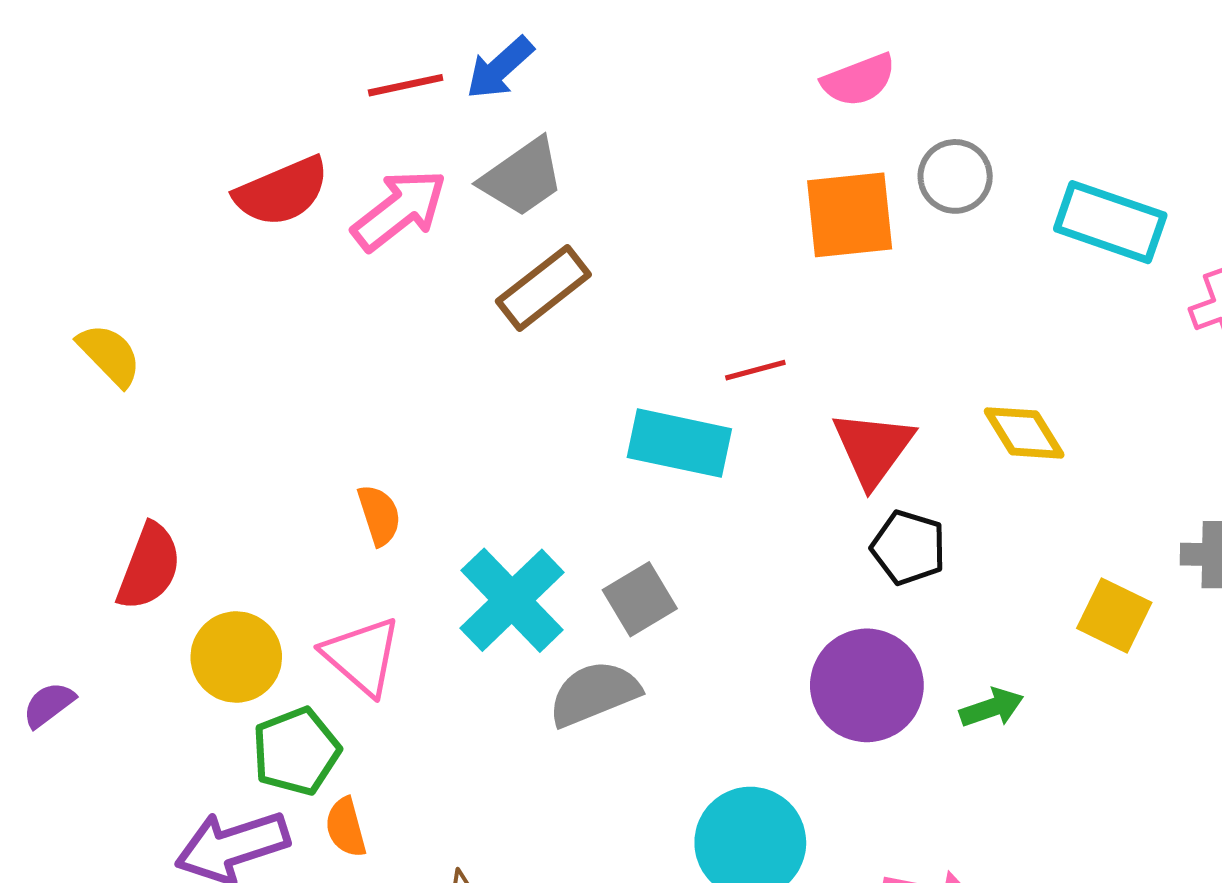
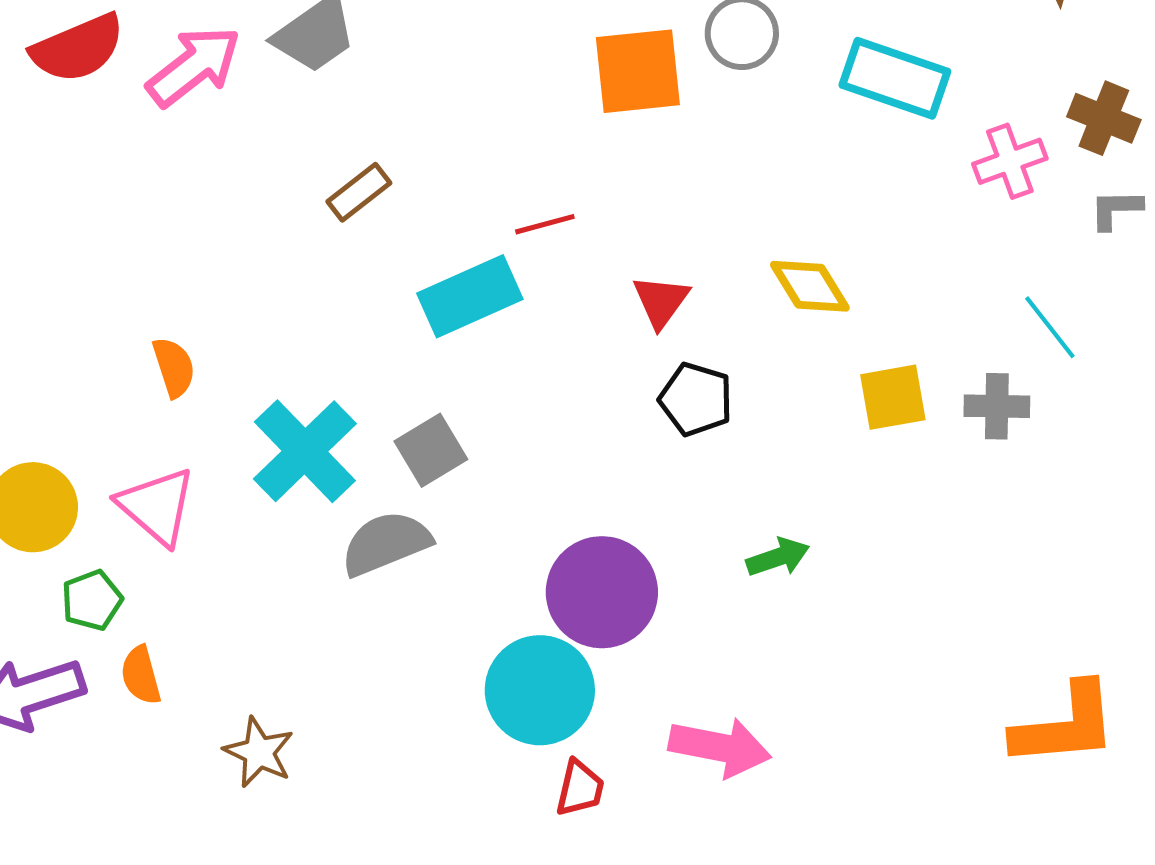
brown rectangle: (543, 288) -> (359, 192), moved, size x0.7
cyan rectangle: (679, 443) -> (470, 296), turned -36
red triangle: (873, 448) -> (661, 301), size x0.7
yellow square: (1114, 615) -> (893, 397), moved, turned -36
purple circle: (867, 685) -> (602, 592), moved
green pentagon: (296, 751) -> (92, 600), size x0.7

